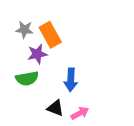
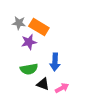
orange rectangle: (50, 35) -> (39, 27), turned -30
green semicircle: (27, 78) -> (29, 69), moved

